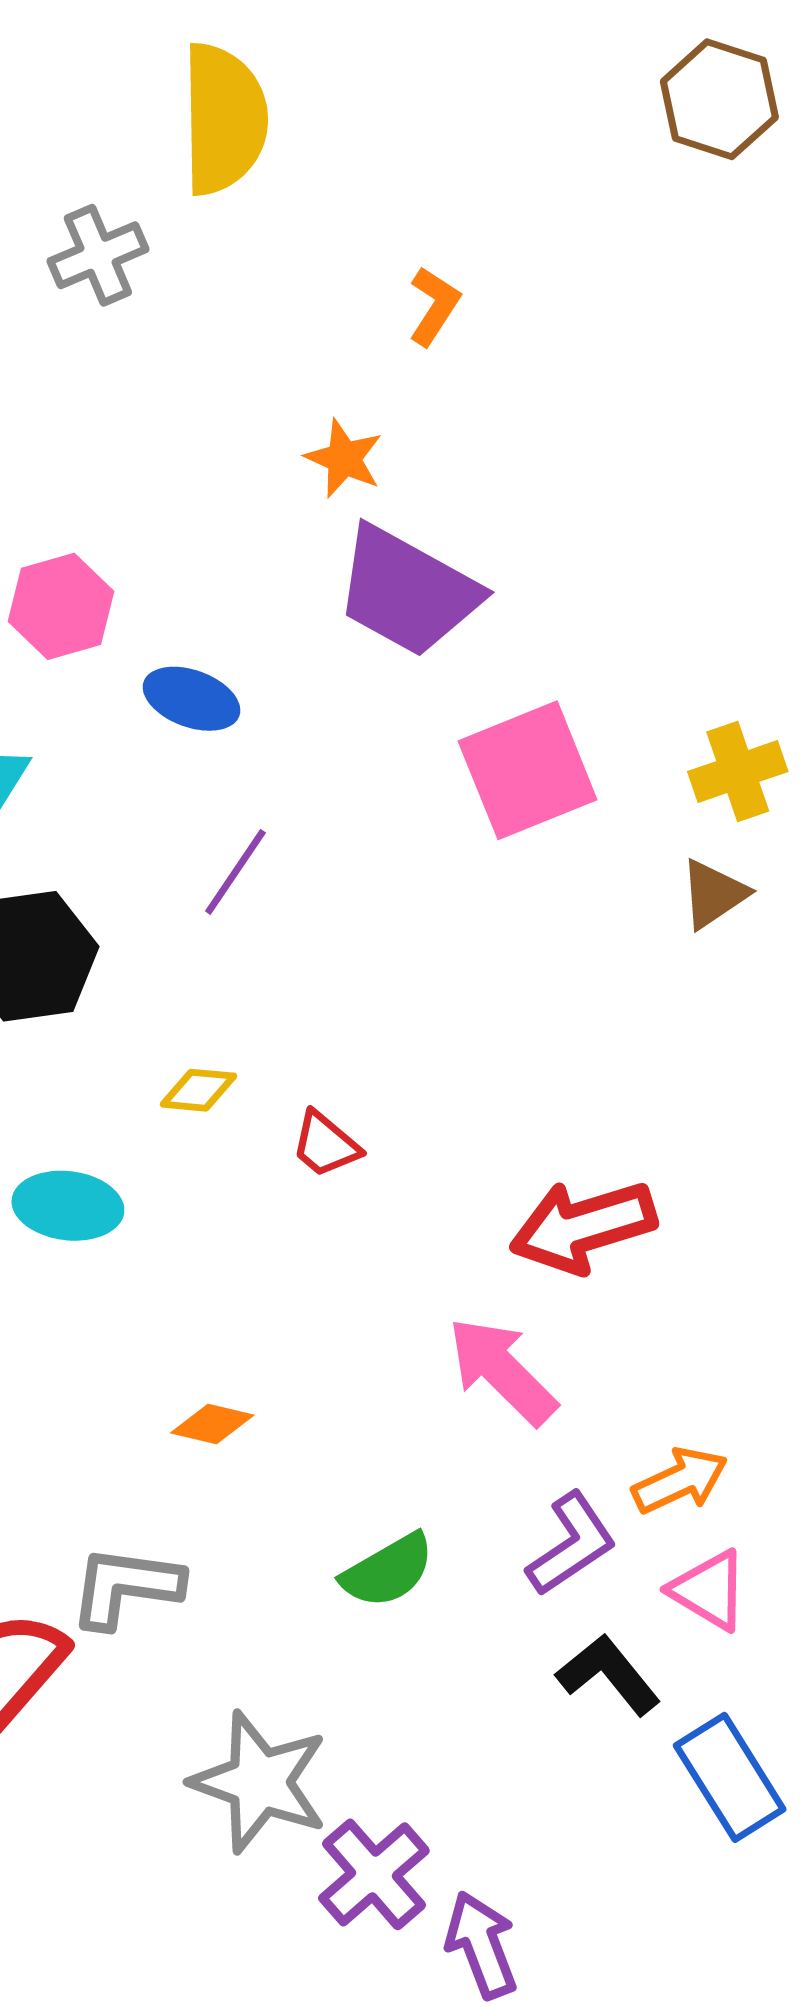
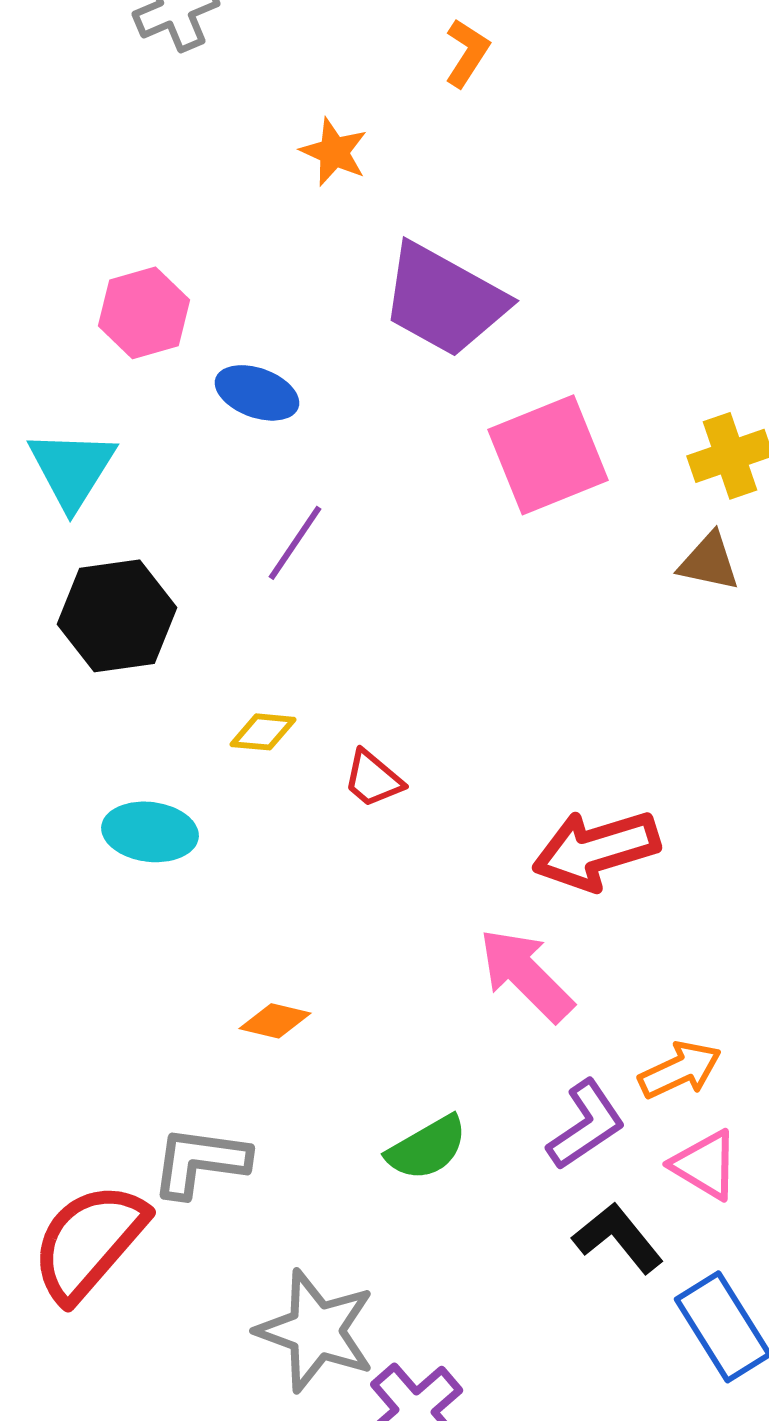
orange star: (344, 458) -> (334, 152), moved
brown triangle: (714, 894) -> (709, 562), turned 46

